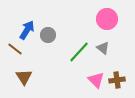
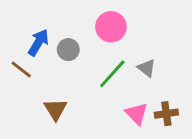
pink circle: (107, 19) -> (111, 27), moved
brown triangle: (24, 77) -> (55, 109), moved

